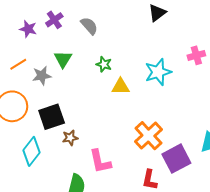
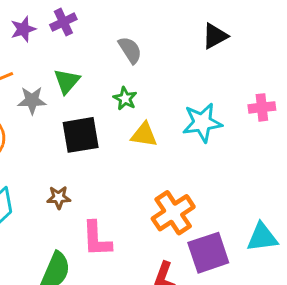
gray semicircle: (89, 26) -> (130, 50), moved
purple star: (28, 29) -> (23, 29), turned 30
black square: (52, 117) -> (81, 135), moved

